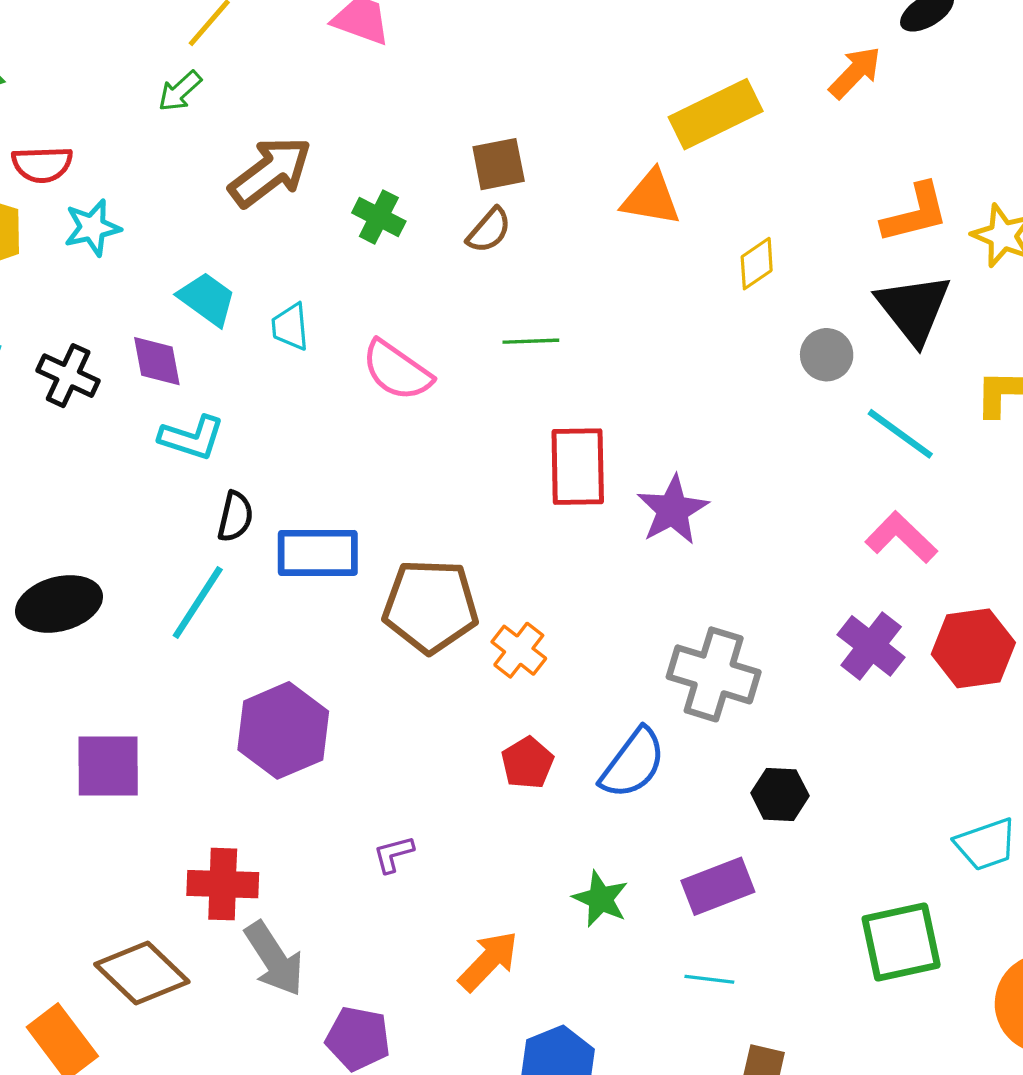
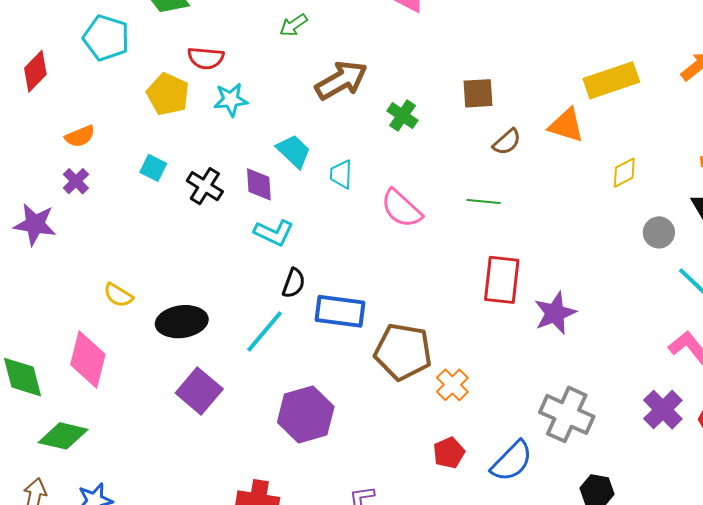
brown semicircle: (489, 230) -> (507, 142), moved
purple square: (108, 766) -> (199, 391), moved, turned 33

